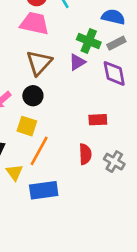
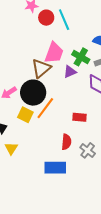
pink trapezoid: (34, 23) -> (54, 53), moved, turned 90
black circle: (33, 96) -> (33, 93), size x1.6
orange line: (39, 151) -> (45, 108), moved
blue rectangle: (44, 190) -> (55, 168), moved

